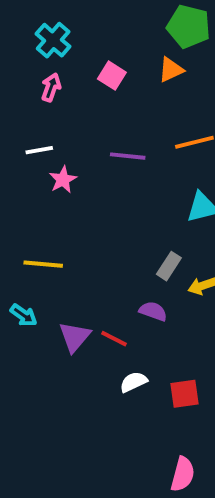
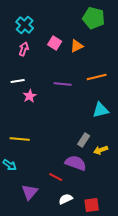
orange triangle: (171, 70) -> (77, 46), moved
purple semicircle: (153, 311) -> (76, 163), size x1.5
purple triangle: (75, 337) -> (30, 192), moved

